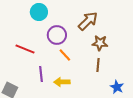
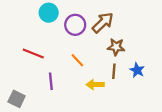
purple circle: (57, 35) -> (75, 25), moved
yellow arrow: (62, 82) -> (95, 85), moved
blue star: (117, 87) -> (137, 70), moved

